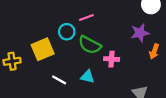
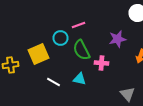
purple star: (140, 33) -> (118, 39), moved
green semicircle: (90, 45) -> (82, 50), turned 35

